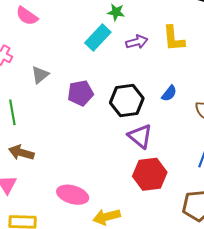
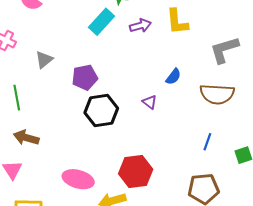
black hexagon: (127, 101) -> (101, 111), moved
purple triangle: (140, 136) -> (150, 102), moved, size x0.6
red hexagon: (150, 174) -> (136, 172), moved

